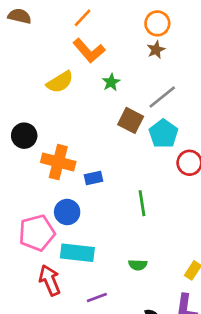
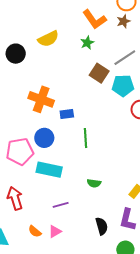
orange L-shape: (89, 51) -> (95, 19), moved
cyan pentagon: (163, 134) -> (123, 86), turned 30
black circle: (24, 136) -> (16, 54), moved
green line: (142, 203) -> (85, 138), moved
red arrow: (50, 280) -> (15, 198), moved

